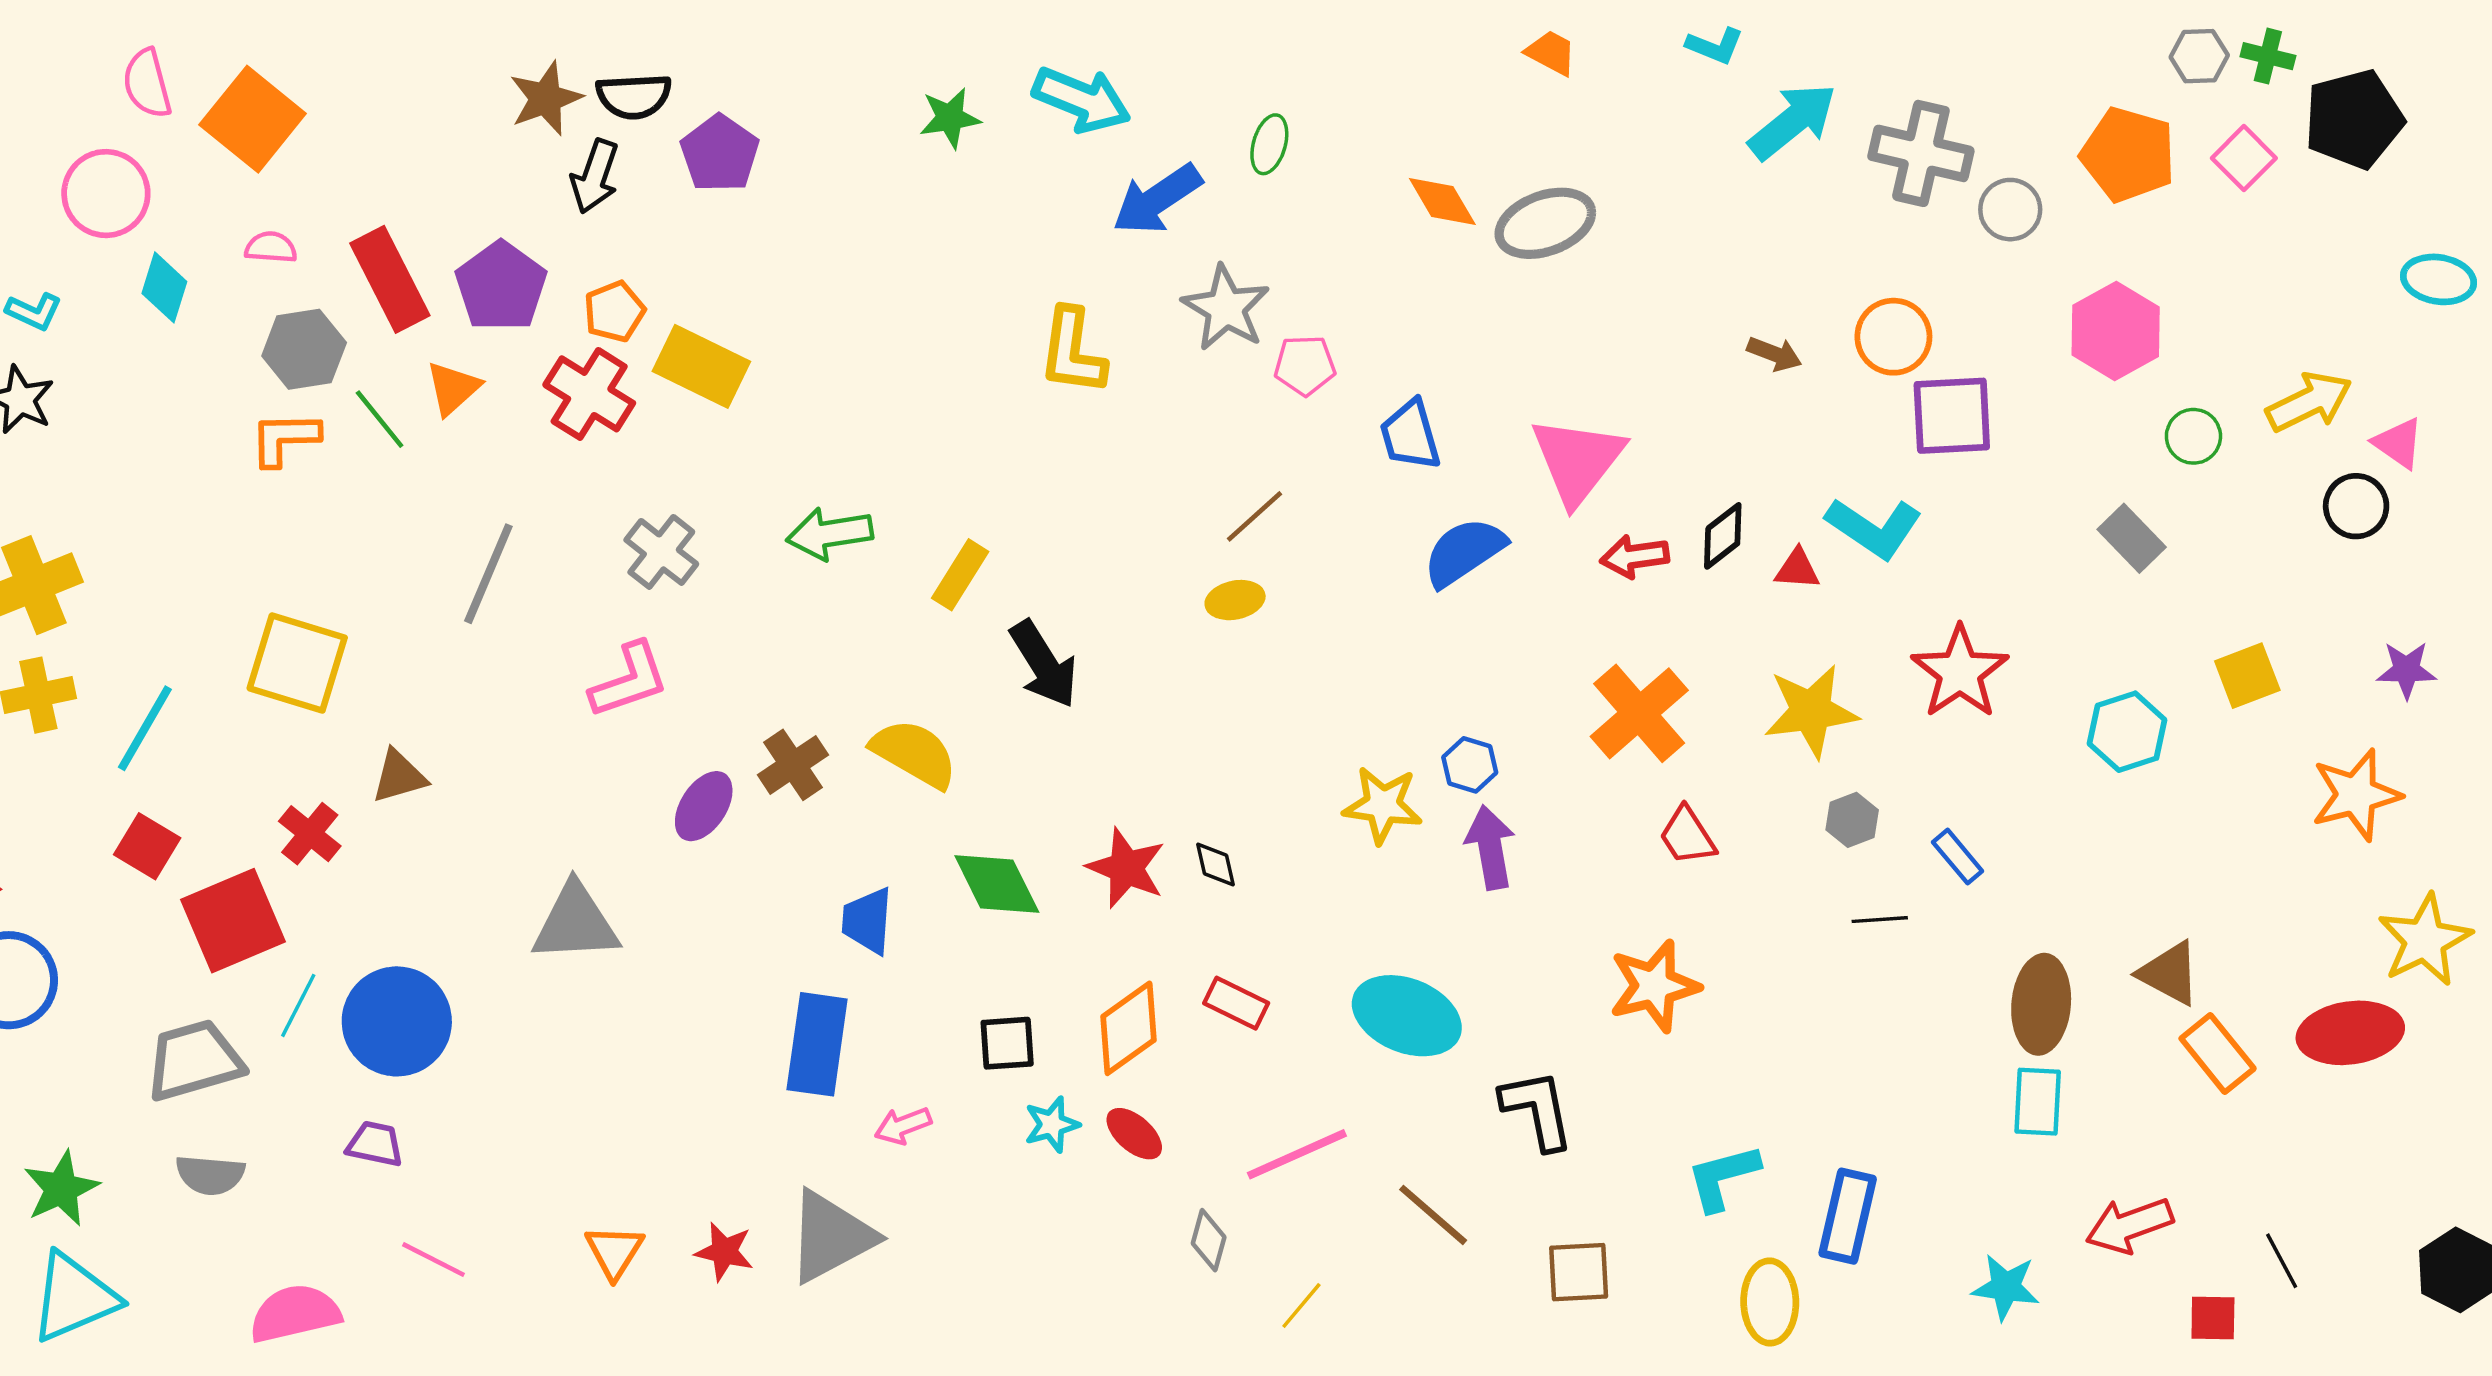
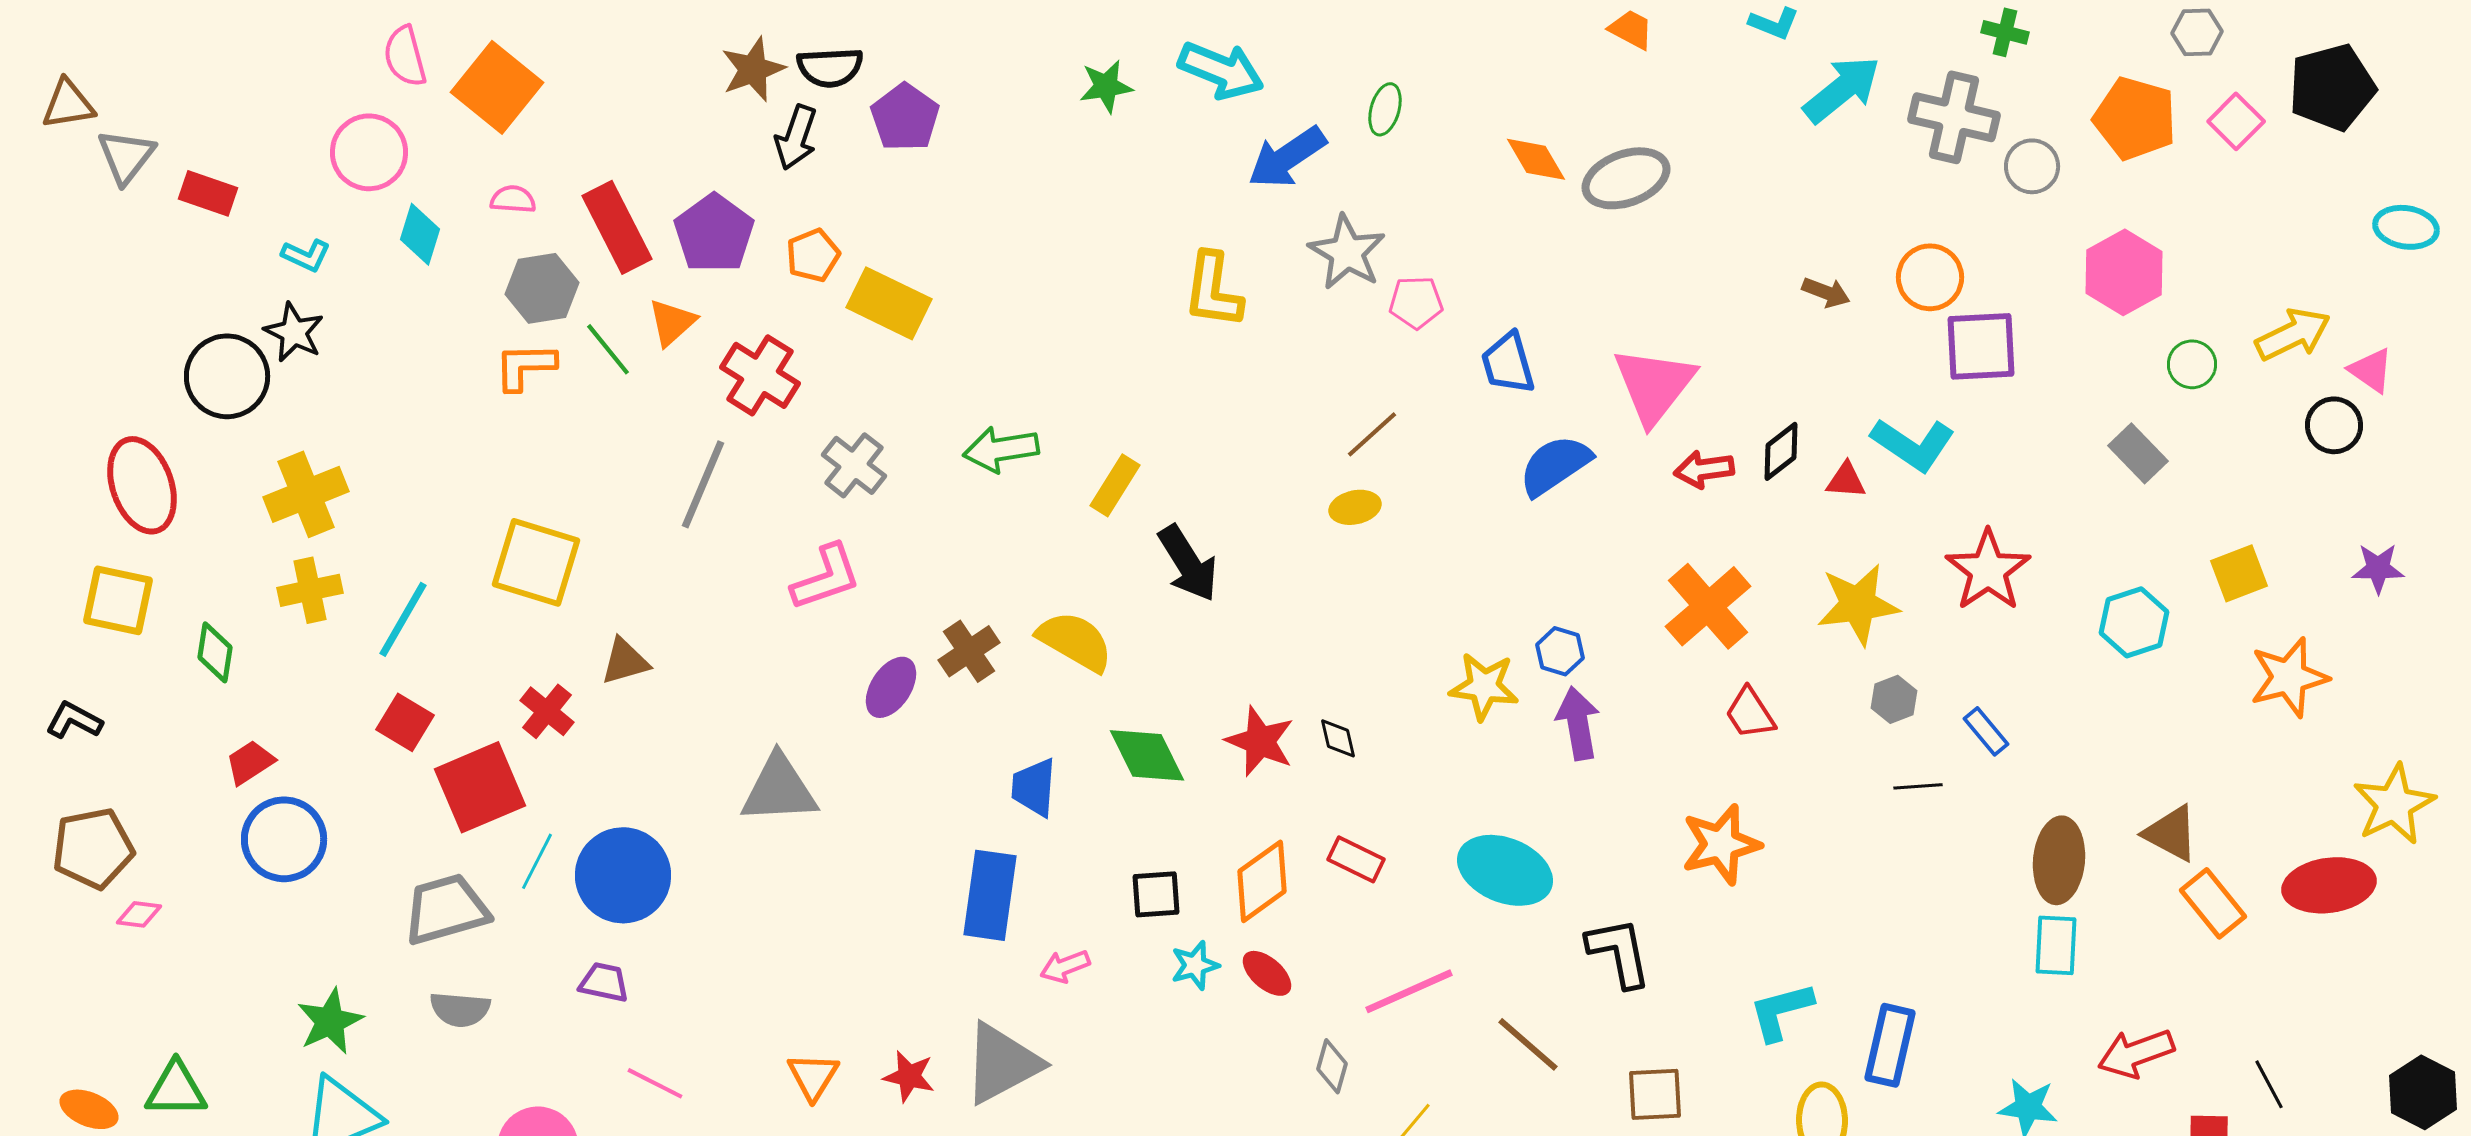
green cross: (2268, 56) -> (2005, 32), moved
red cross: (589, 394) -> (760, 375), moved
orange star: (2356, 795) -> (2289, 677), moved

